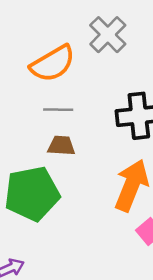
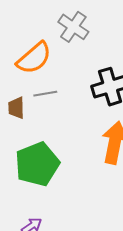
brown trapezoid: (61, 146) -> (16, 108), moved, turned -85

